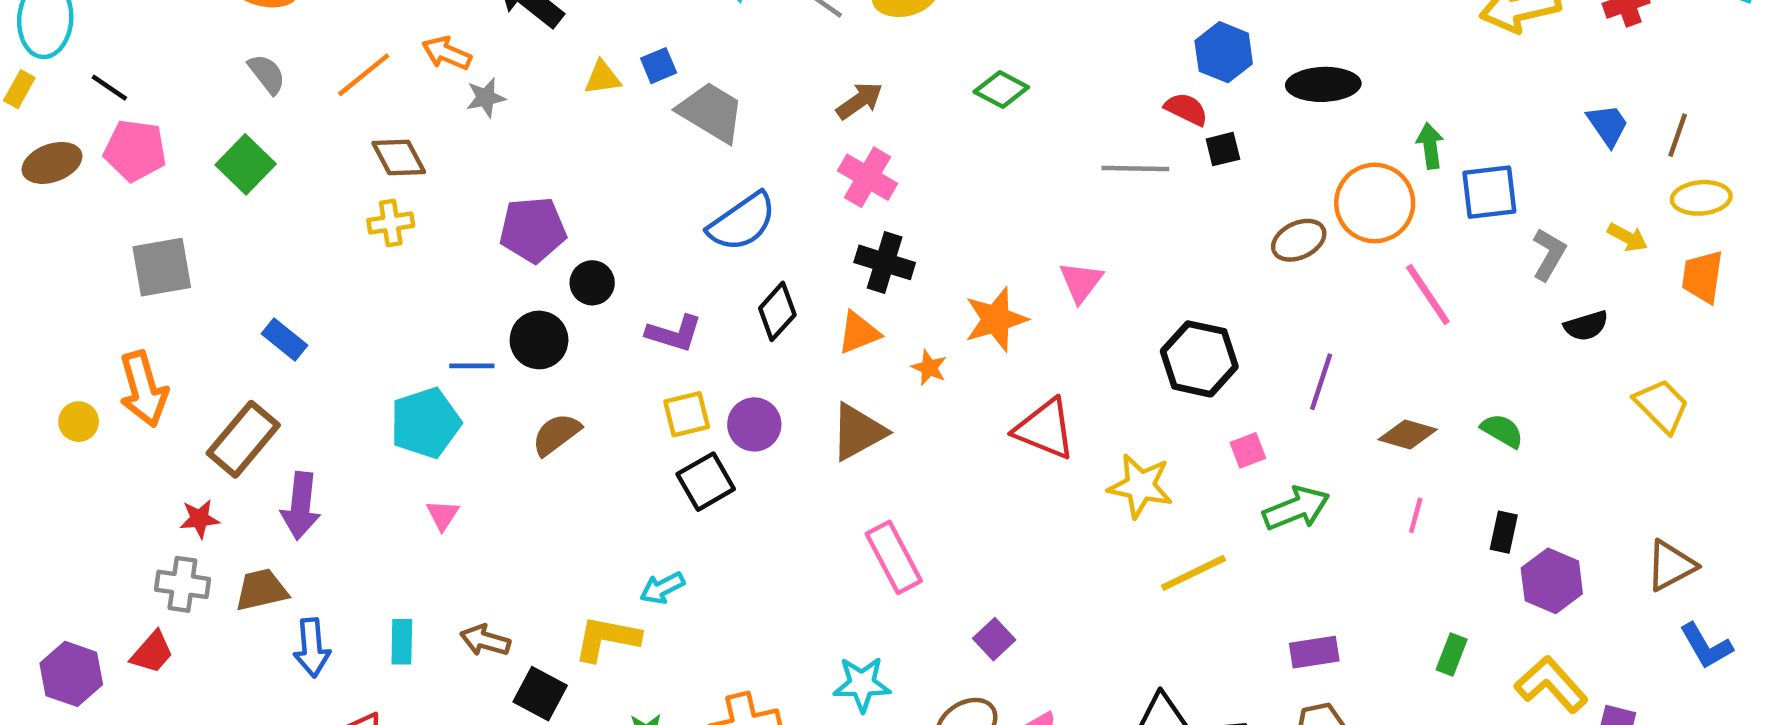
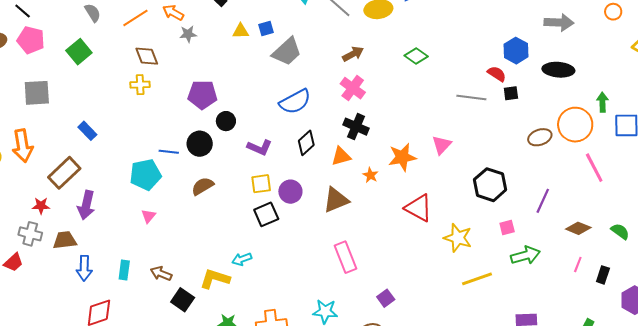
gray trapezoid: (711, 112) -> (287, 52), turned 100
black rectangle: (1504, 532) -> (603, 275), moved

